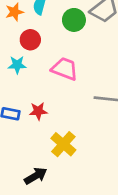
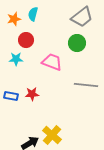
green circle: (74, 20) -> (77, 43), moved
yellow cross: (63, 144) -> (52, 135), moved

